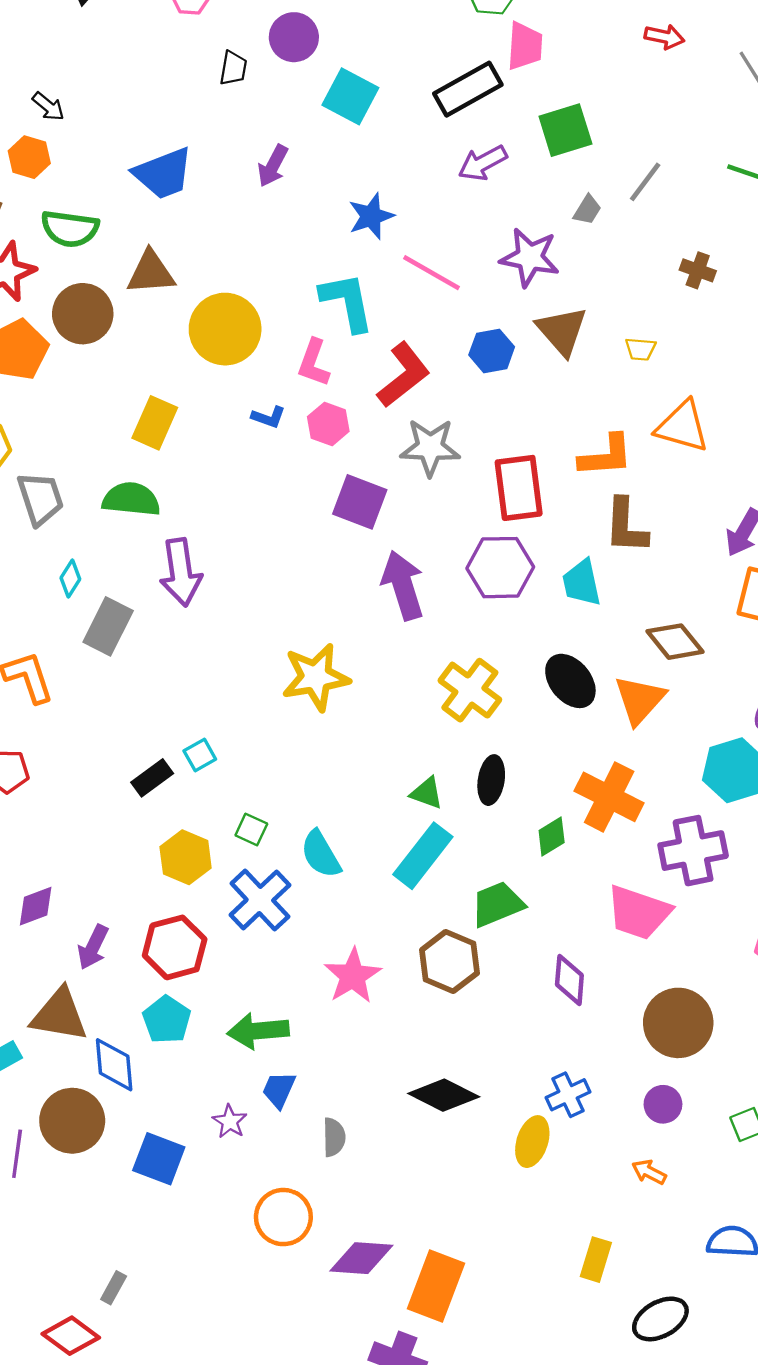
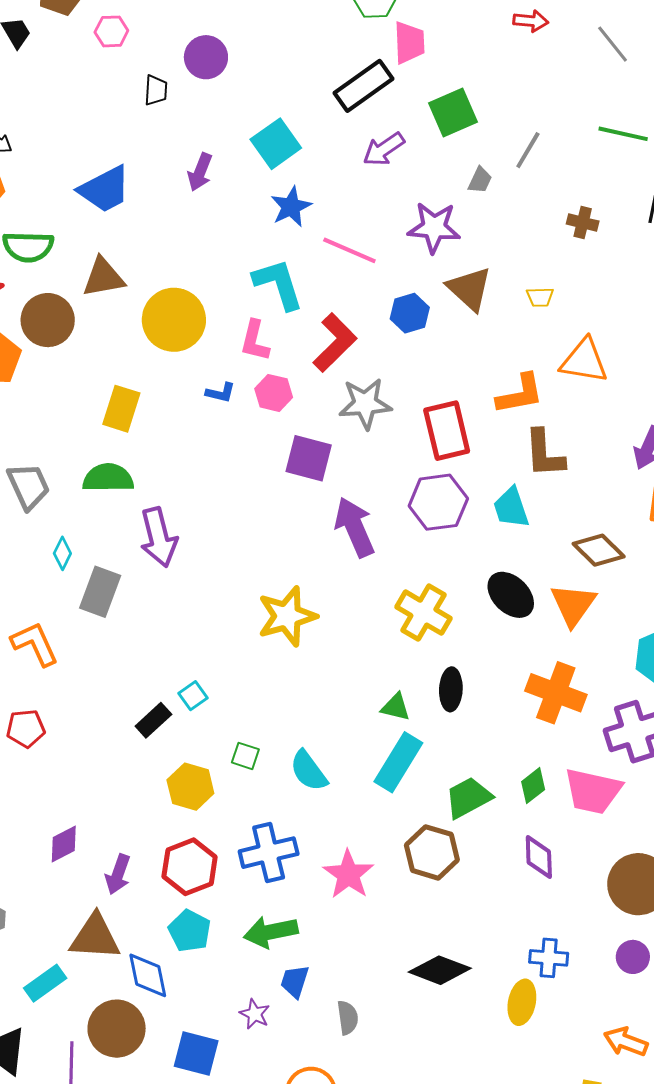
cyan square: (350, 96) -> (276, 144), moved, turned 33
green diamond: (552, 836) -> (533, 786), moved
blue cross: (260, 900) -> (269, 853), moved, turned 36
blue cross: (568, 1095) -> (549, 958), turned 36
orange arrow: (649, 1172) -> (626, 1042), moved, size x1.4

